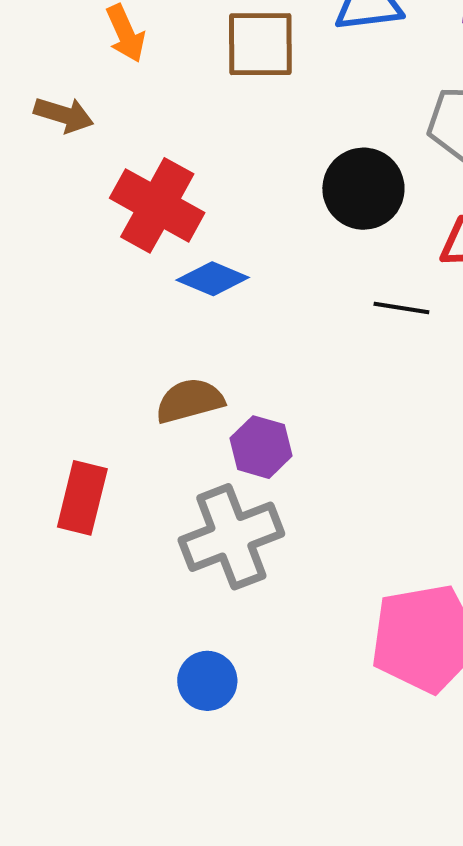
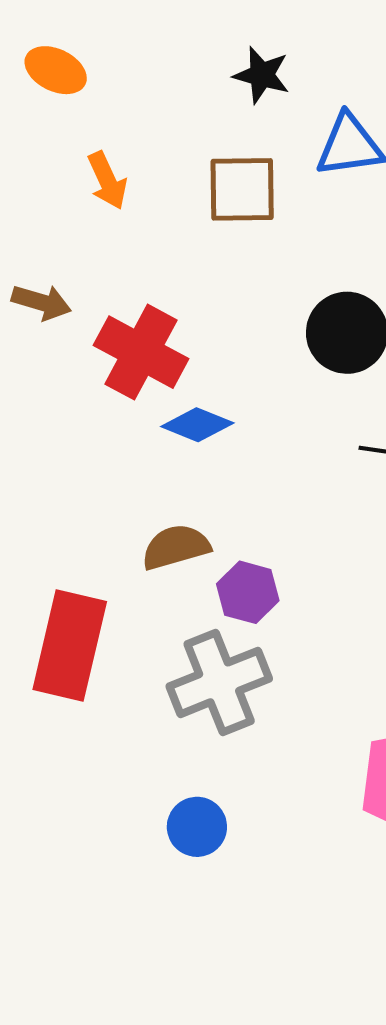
brown arrow: (64, 115) -> (41, 302), moved
red rectangle: (82, 498) -> (70, 645), size x1.5

